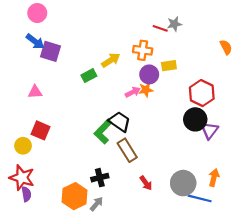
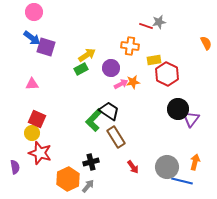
yellow arrow: (111, 60) -> (87, 55), moved
purple circle: (149, 74) -> (111, 68), moved
red hexagon: (202, 93) -> (167, 74), moved
yellow circle: (23, 146) -> (32, 133), moved
red star: (22, 178) -> (40, 153), moved
purple semicircle: (26, 194) -> (15, 167), moved

